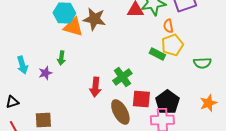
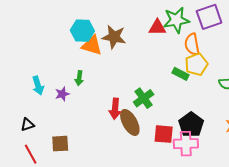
orange semicircle: (168, 26) -> (192, 44), size x1.5
red square: (141, 99) -> (164, 134), moved
brown ellipse: (120, 112) -> (130, 122), moved

